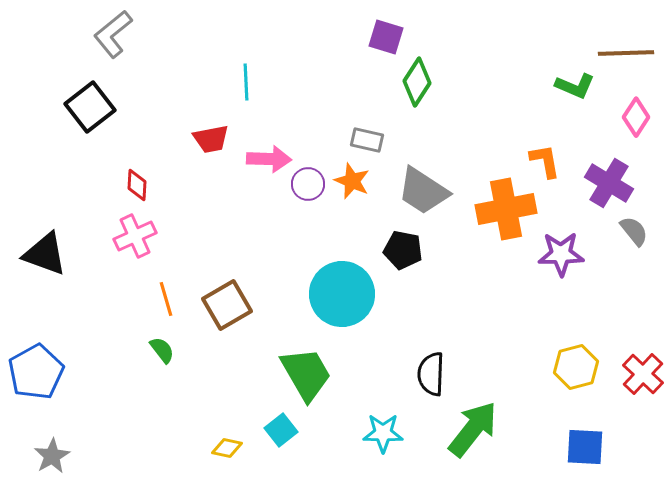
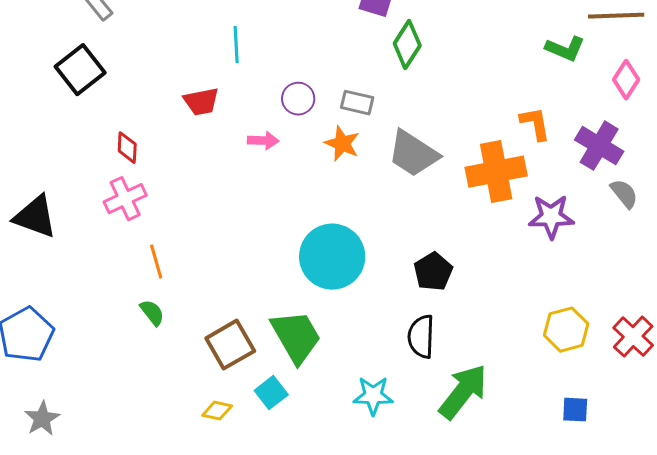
pink arrow: (269, 159) -> (263, 141), moved, size x0.7
purple circle: (308, 184) -> (298, 99), moved
black pentagon: (403, 250) -> (433, 272), moved, turned 30
brown square: (227, 305) -> (230, 345), moved
blue square: (585, 447) -> (575, 410), size x0.7

